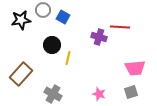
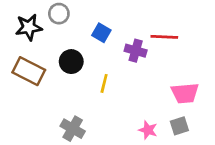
blue square: (63, 17) -> (101, 33), moved
yellow line: (68, 58) -> (104, 83), moved
brown rectangle: (21, 74) -> (29, 71), moved, turned 75
pink star: (99, 94) -> (148, 130), moved

